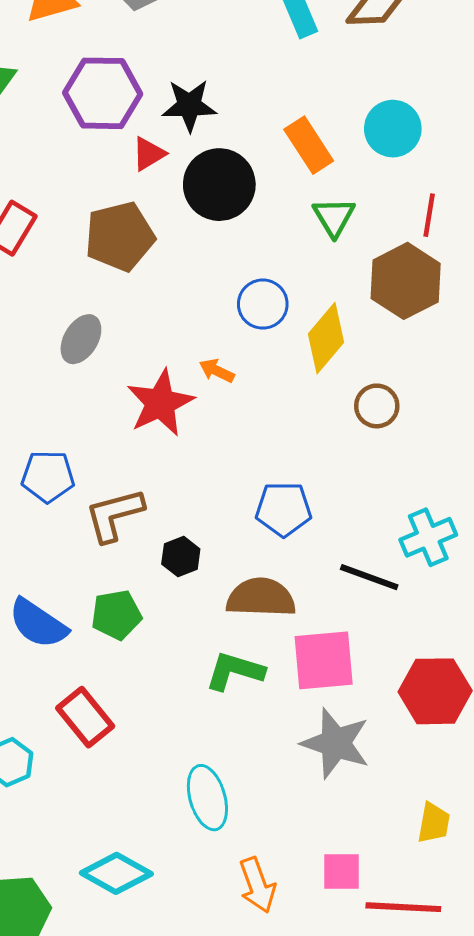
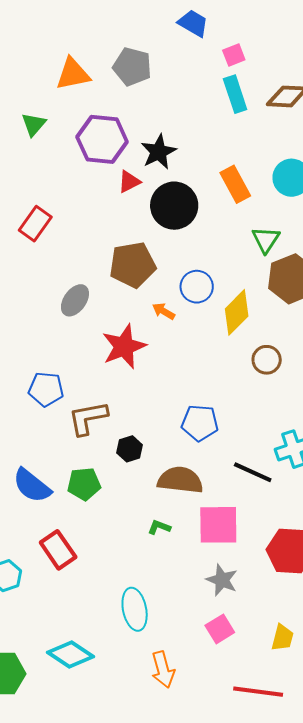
black star: (189, 105) -> (159, 152), turned -30
green triangle: (334, 217) -> (266, 240), moved
brown pentagon: (120, 236) -> (133, 265), moved
orange arrow: (217, 371) -> (164, 311), moved
green L-shape: (235, 671) -> (159, 527), size x0.6
gray star: (336, 743) -> (222, 580), size x0.7
pink square: (342, 872) -> (220, 629), moved, turned -36

